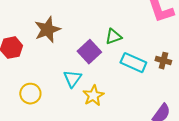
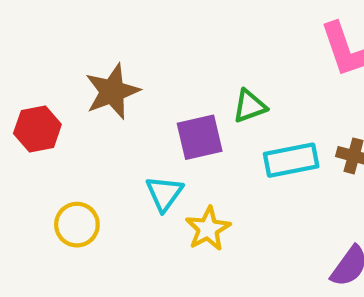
purple square: (89, 52) -> (200, 137), turned 30
cyan rectangle: (133, 63) -> (291, 160), turned -35

